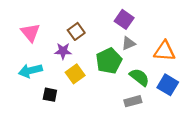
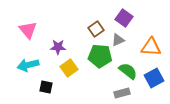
purple square: (124, 19) -> (124, 18), moved
brown square: (76, 31) -> (96, 29), moved
green pentagon: (109, 61) -> (100, 56), turned 30
blue square: (168, 85) -> (154, 78), turned 30

